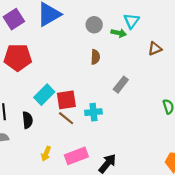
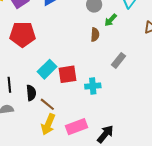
green arrow: (119, 33) -> (111, 20), moved, turned 120
brown line: (66, 118) -> (47, 104), moved
yellow arrow: (46, 154) -> (48, 124), size x1.5

